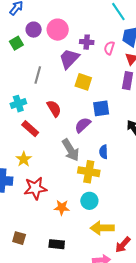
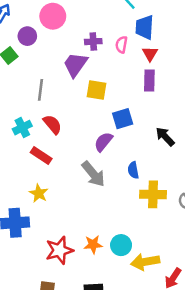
pink circle: (58, 30) -> (53, 16), moved
red semicircle: (54, 109) -> (52, 124), moved
yellow cross: (89, 172) -> (153, 194), moved
red star: (35, 188) -> (59, 250), moved
cyan circle: (89, 201) -> (121, 245), moved

